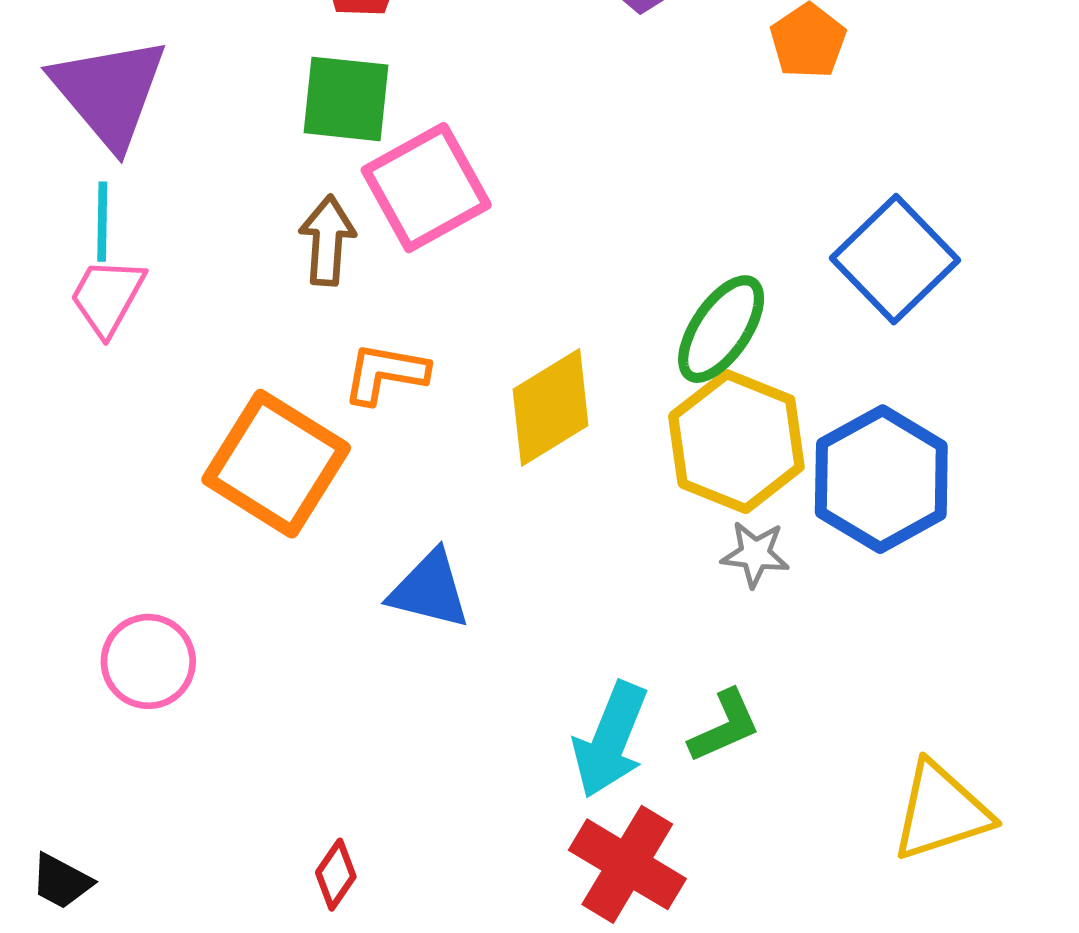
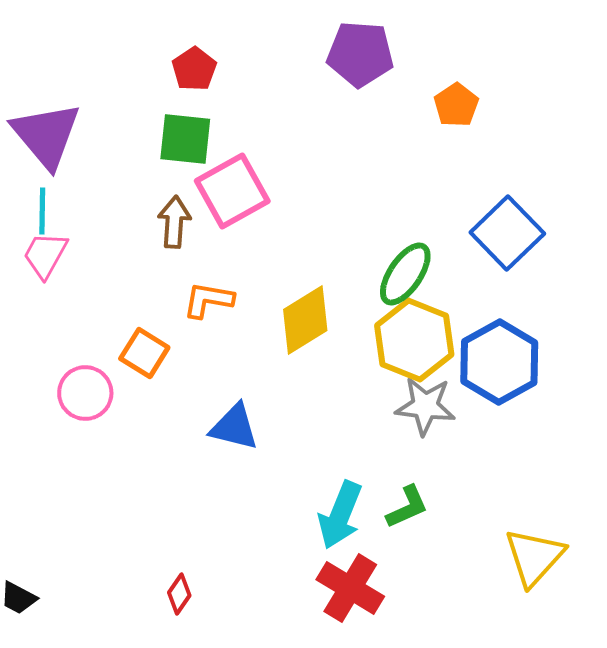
orange square: (276, 464) -> (144, 353), size x0.6
gray star: (755, 554) -> (425, 406), size x1.5
pink circle: (148, 661) -> (85, 393), moved
yellow triangle: (941, 811) -> (534, 557), turned -30

